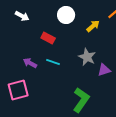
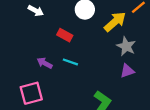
yellow arrow: (93, 26) -> (115, 22), size x1.5
gray star: (87, 57) -> (126, 46), moved

